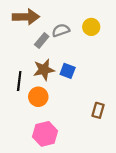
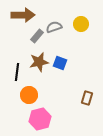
orange circle: (38, 97) -> (29, 95), moved

